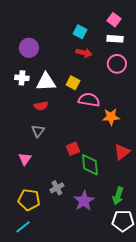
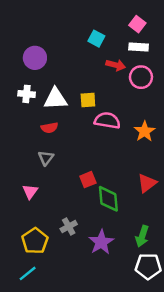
red arrow: (84, 53) -> (116, 65), moved
yellow square: (73, 83) -> (88, 100), turned -32
orange star: (111, 117) -> (145, 131), moved, turned -30
yellow pentagon: (29, 200) -> (35, 241), turned 30

